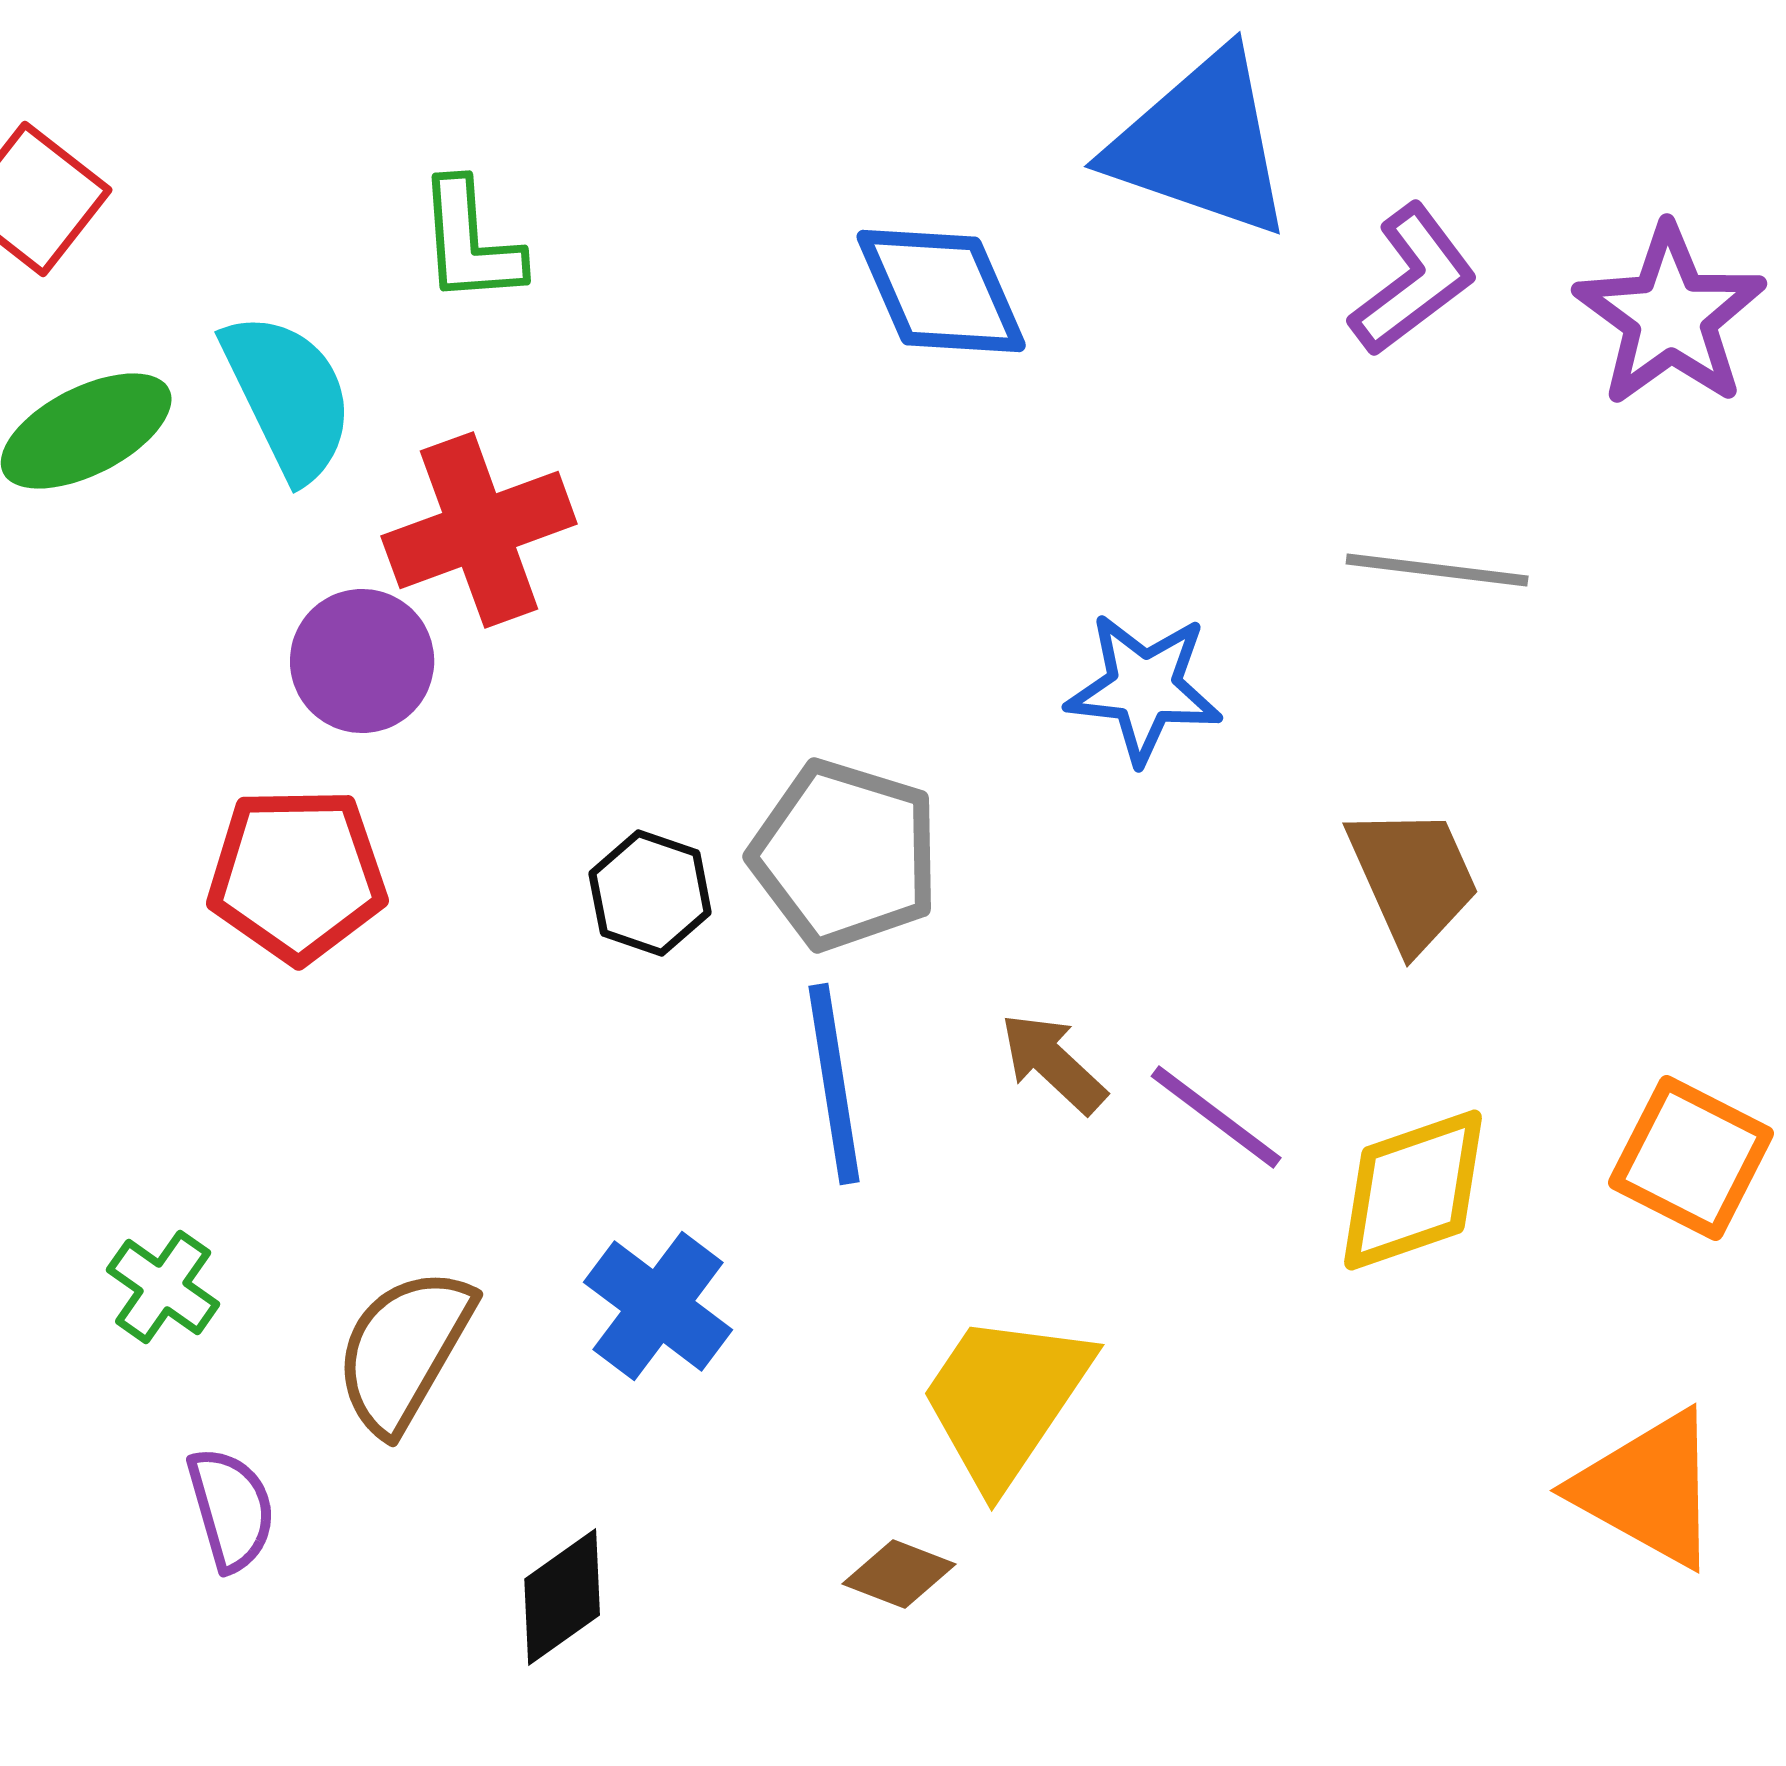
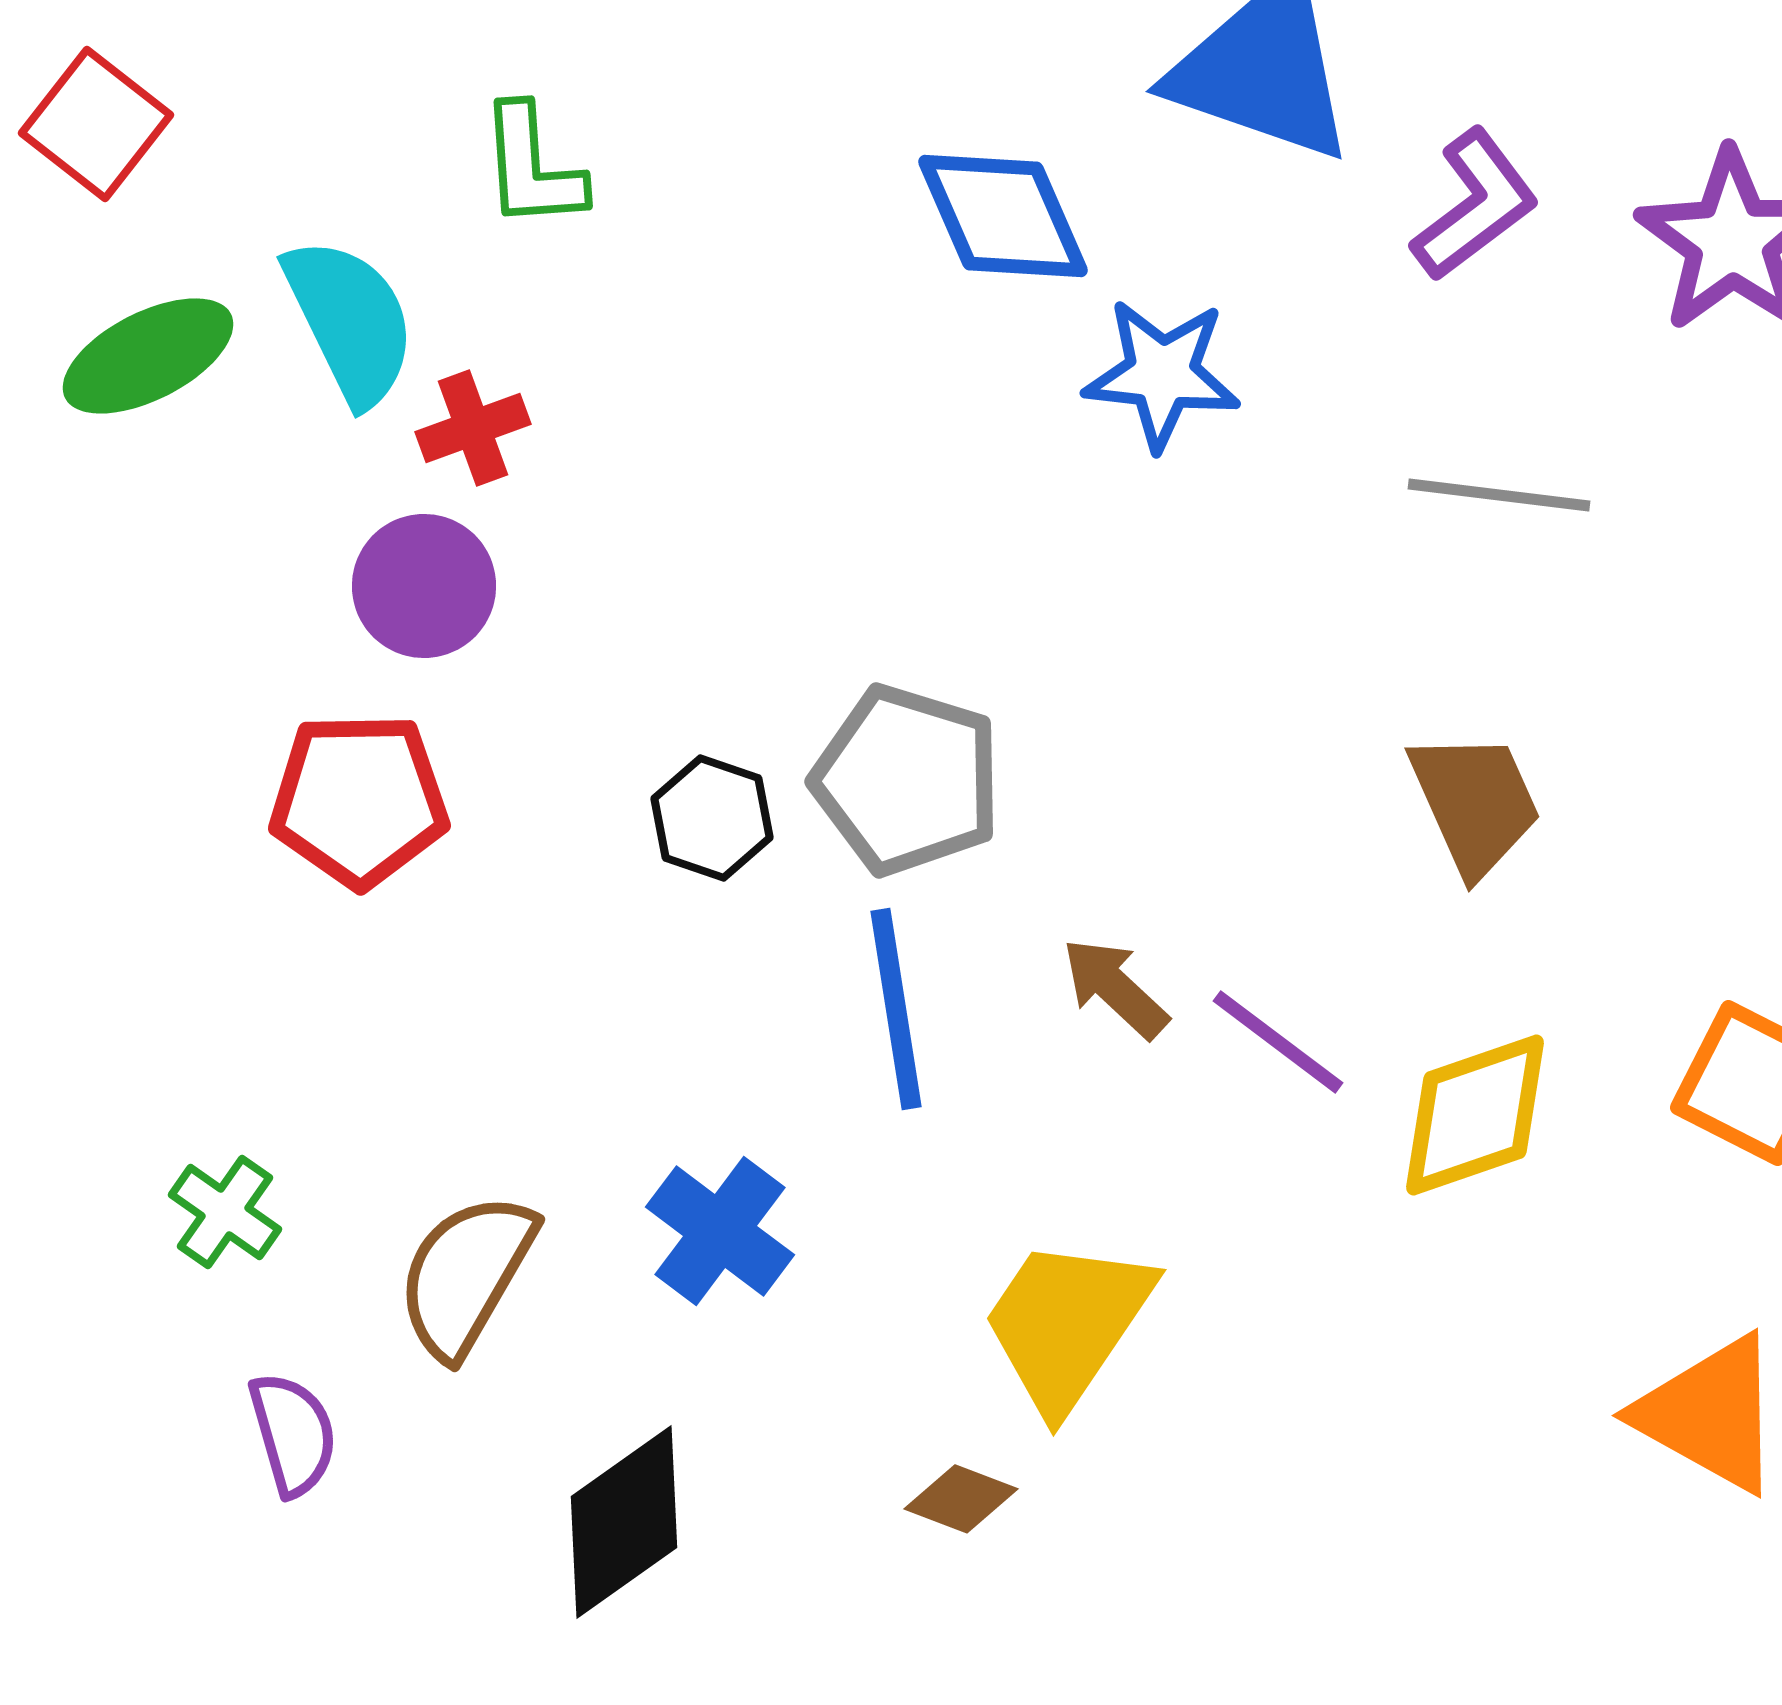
red cross: (479, 530) -> (473, 428), moved, size x0.6
blue star: (1144, 688) -> (1162, 374), moved
black diamond: (562, 1597) -> (624, 1522), size x1.4

